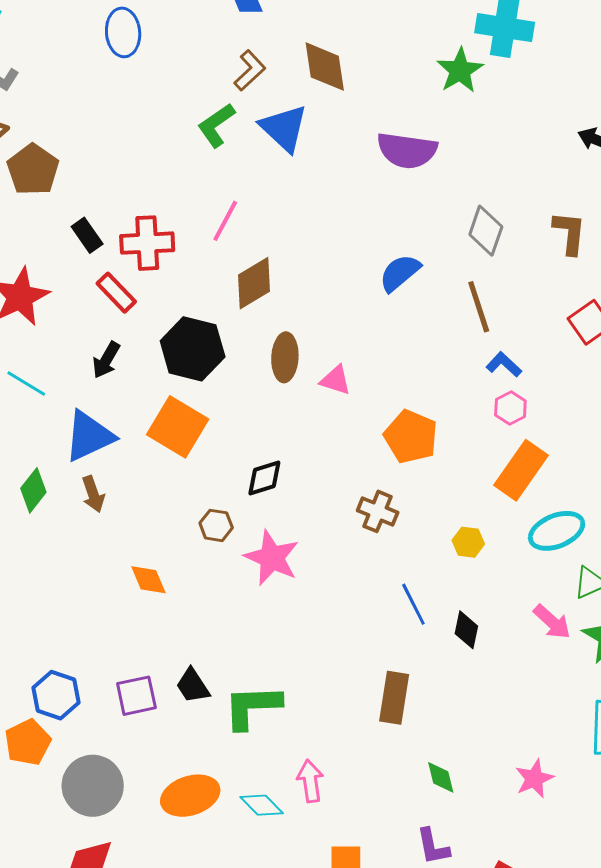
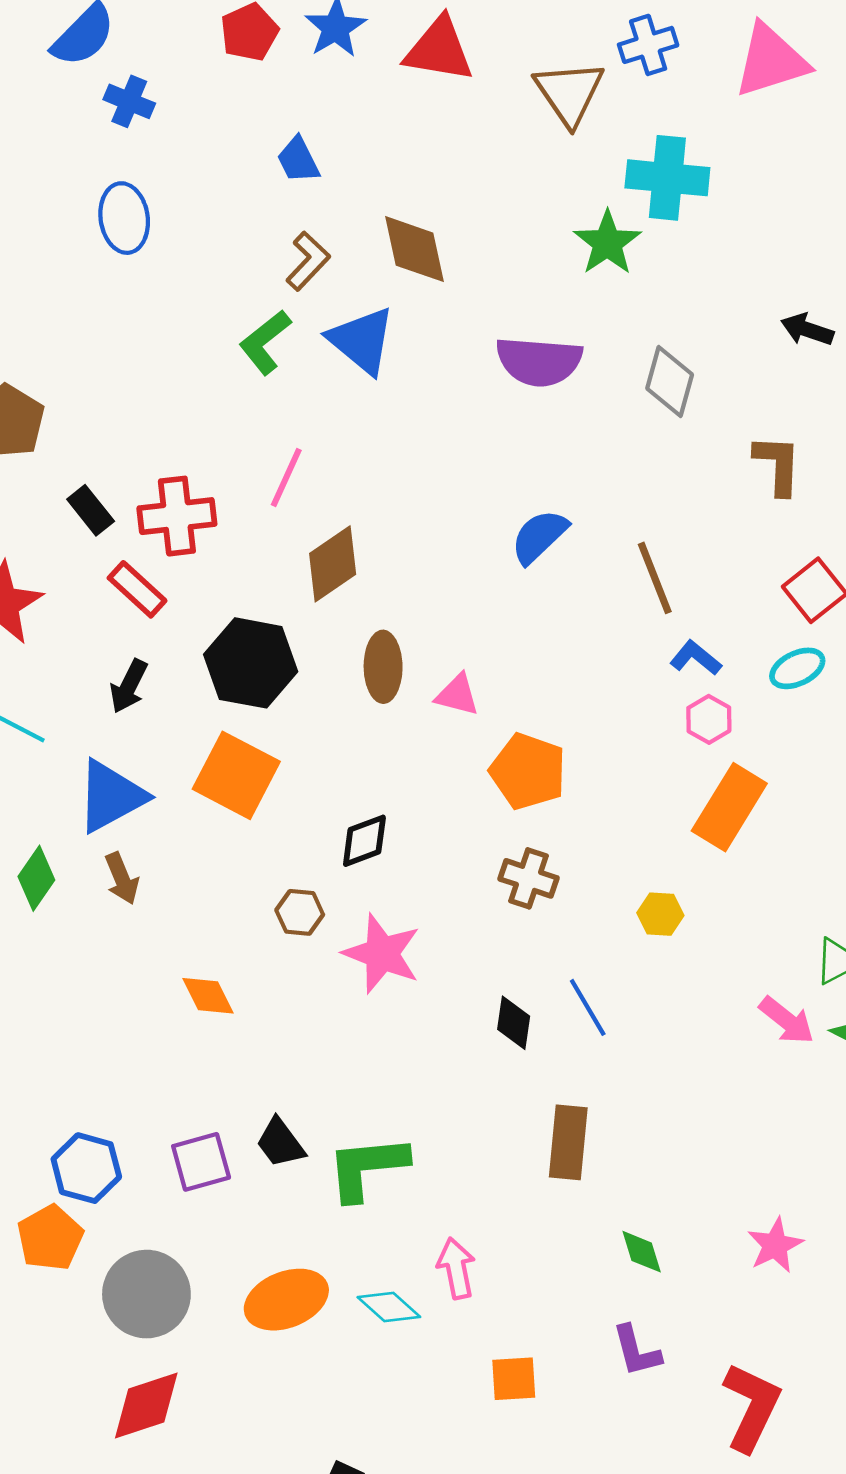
gray diamond: (486, 231) -> (670, 381), moved
orange pentagon: (411, 437) -> (528, 771), moved
cyan ellipse: (557, 531) -> (797, 668), moved, size x0.7
black diamond: (466, 630) -> (514, 1023), moved

